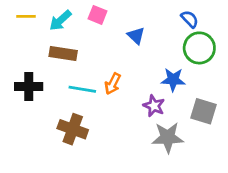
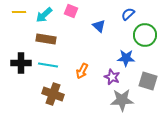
blue semicircle: (190, 19) -> (128, 14), moved, turned -88
orange arrow: (113, 84) -> (82, 71), moved
cyan line: (82, 89) -> (48, 65), moved

